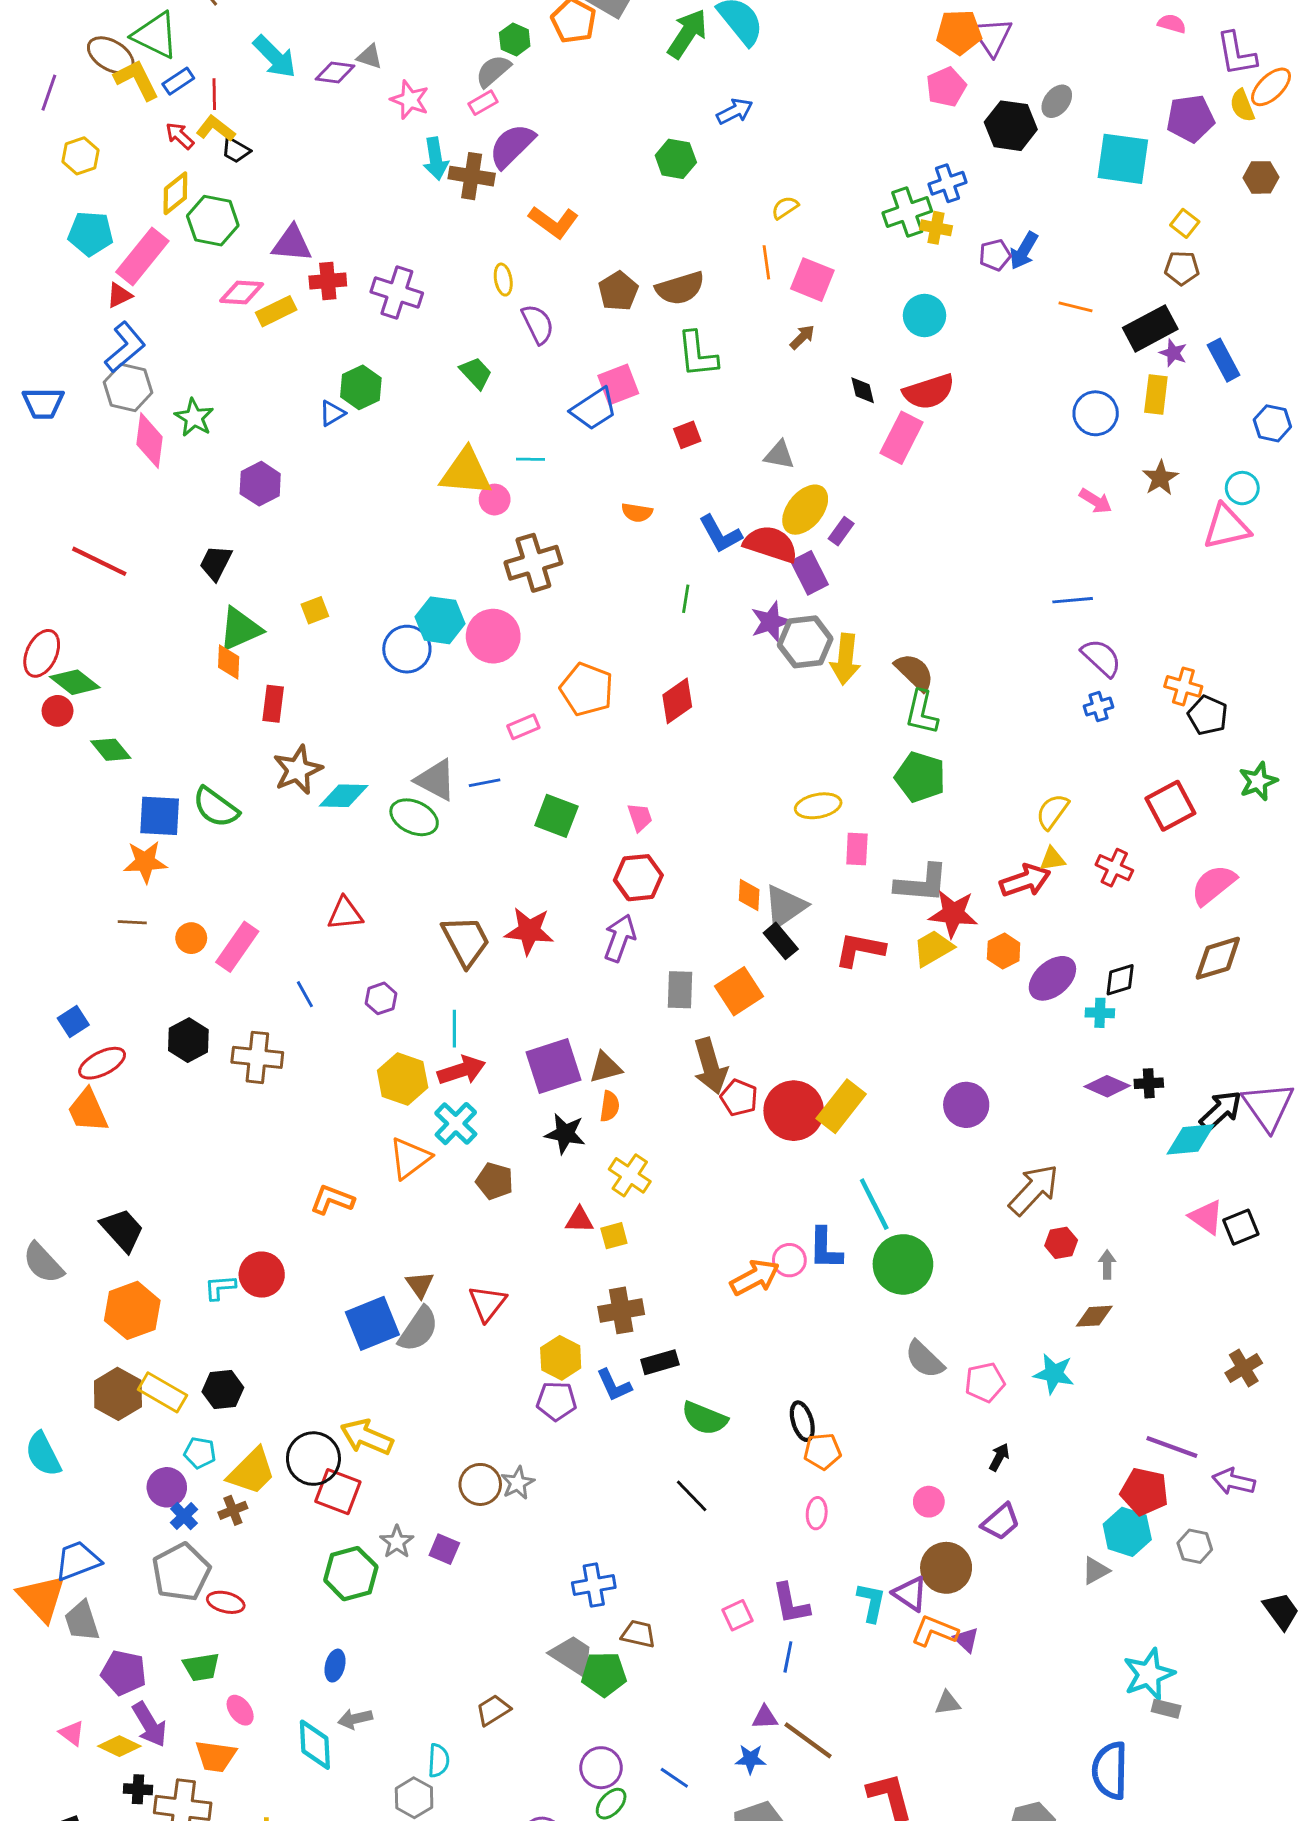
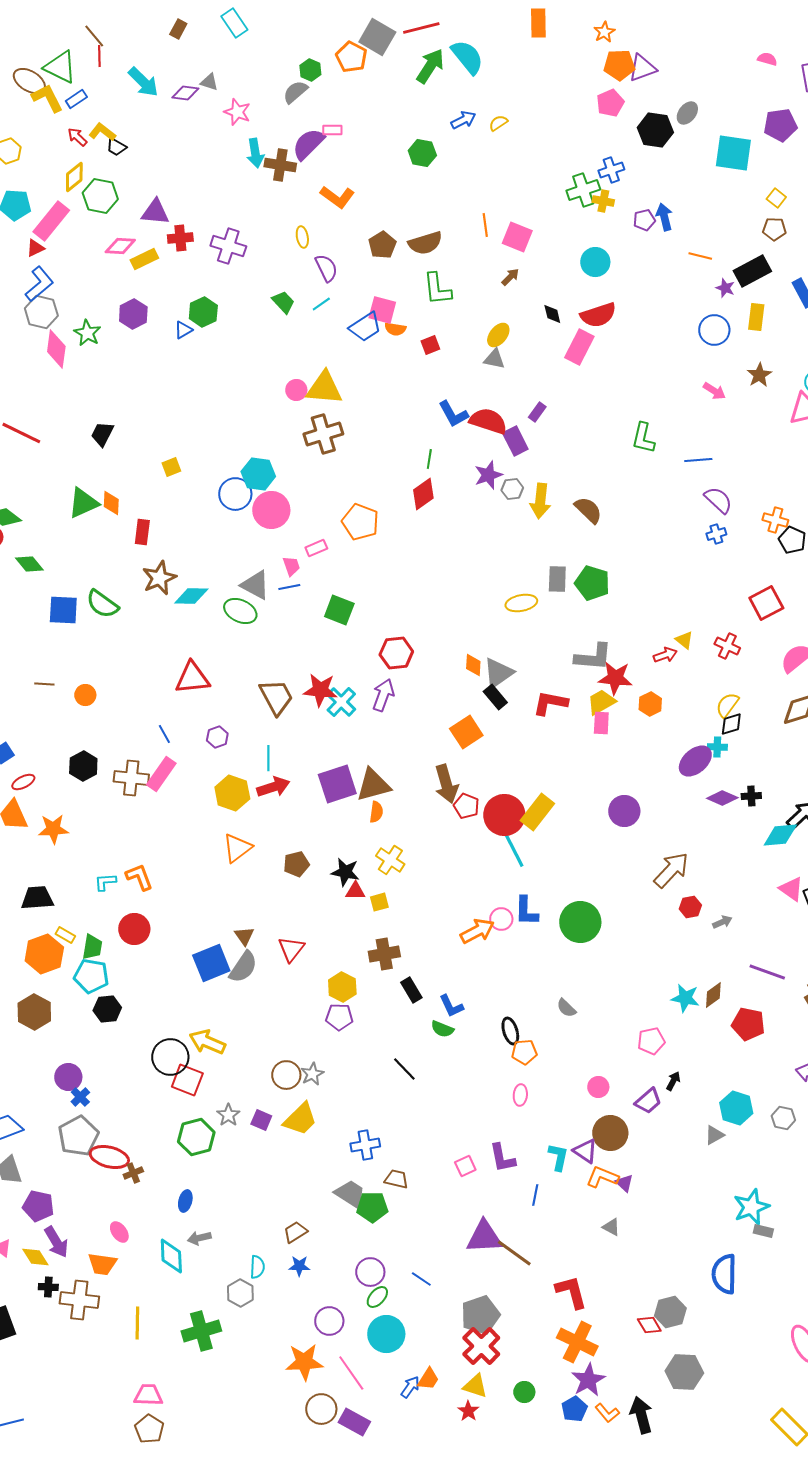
purple triangle: (992, 37) -> (642, 68), turned 44
red line: (214, 94) -> (99, 56), moved
pink rectangle: (483, 103) -> (332, 130), moved, turned 30
yellow semicircle: (785, 208) -> (498, 123), moved
blue arrow: (1024, 251) -> (664, 217), turned 136
purple star: (1173, 353) -> (725, 288), moved
pink square: (618, 385) -> (382, 310), turned 36
cyan line: (531, 459) -> (321, 304), moved, turned -36
yellow triangle: (466, 472) -> (324, 388), moved
purple hexagon: (260, 484) -> (133, 314), moved
yellow ellipse: (805, 510) -> (498, 335), moved, size x0.7
orange semicircle: (637, 512) -> (395, 329), moved
green triangle: (240, 629) -> (83, 503), moved
pink circle: (493, 636) -> (271, 510), moved
gray hexagon: (805, 642) -> (512, 489), size x0.6
red diamond: (677, 701) -> (423, 494), moved
green L-shape: (922, 712) -> (643, 438), moved
yellow semicircle: (1052, 812) -> (727, 705), moved
pink trapezoid: (640, 817) -> (291, 566), moved
pink rectangle: (857, 849) -> (601, 723), moved
yellow triangle: (1052, 859) -> (684, 640), turned 48
orange star: (145, 862) -> (53, 829), moved
red arrow: (1025, 881) -> (665, 655), size x0.7
red triangle: (345, 914) -> (192, 678), size x1.4
pink rectangle: (237, 947) -> (161, 774), moved
purple ellipse: (1052, 978) -> (695, 761), moved
gray rectangle: (680, 990) -> (557, 579), moved
red ellipse: (102, 1063) -> (23, 782), size x0.7
brown triangle: (605, 1067) -> (373, 785), size x1.5
cyan cross: (456, 1124) -> (341, 702), moved
black star: (565, 1134) -> (345, 872), moved
brown pentagon: (495, 1181) -> (296, 864), turned -30
orange L-shape: (332, 1200) -> (139, 877), moved, turned 48
cyan line: (874, 1204) -> (513, 849), moved
black trapezoid: (122, 1230) -> (37, 898), turned -52
gray arrow: (1107, 1264) -> (722, 922), turned 66
cyan L-shape: (220, 1287) -> (105, 882), moved
brown diamond: (1094, 1316) -> (713, 995), moved, turned -32
gray semicircle: (925, 1359) -> (566, 1008), moved, size x0.7
black rectangle: (660, 1362) -> (411, 990), turned 75
pink pentagon: (985, 1382) -> (651, 1041), moved
blue L-shape: (614, 1385) -> (451, 1006), moved
yellow rectangle: (162, 1392) -> (65, 935), moved, size x0.6
green semicircle: (705, 1418) -> (442, 1029), size x0.7
purple line: (1172, 1447) -> (767, 972), moved
cyan pentagon: (200, 1453) -> (91, 976), moved, size x1.6
black arrow: (999, 1457) -> (673, 1081), moved
yellow trapezoid: (252, 1471) -> (300, 1119), moved
red pentagon: (1144, 1492) -> (748, 1024), moved
black line: (692, 1496) -> (404, 1069), moved
brown cross: (233, 1510) -> (133, 1173), moved
red ellipse: (226, 1602) -> (109, 1157), size x1.5
blue line: (788, 1657) -> (535, 1195), moved
green trapezoid: (201, 1667) -> (92, 947), moved, turned -72
gray triangle: (948, 1703) -> (611, 1227), turned 36
purple triangle: (765, 1717) -> (484, 1237), size x2.0
yellow diamond: (119, 1746) -> (35, 1257), turned 32
blue star: (751, 1759) -> (299, 1266), moved

